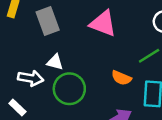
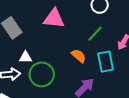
orange semicircle: (121, 78) -> (79, 56), turned -147

